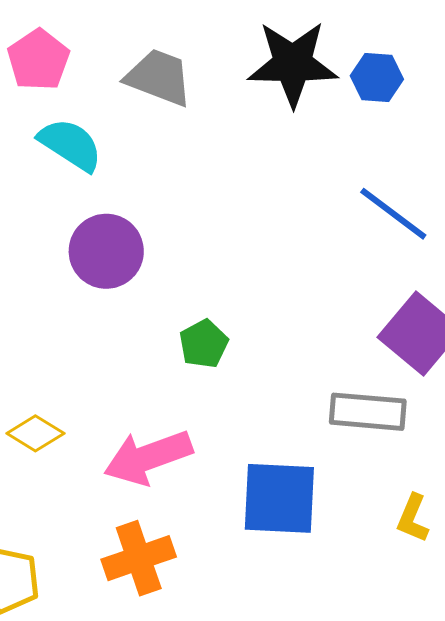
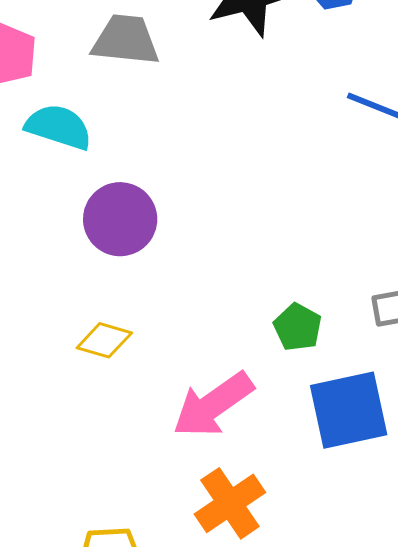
green pentagon: (204, 344) -> (298, 327), moved
yellow diamond: (35, 433) -> (104, 340), moved

